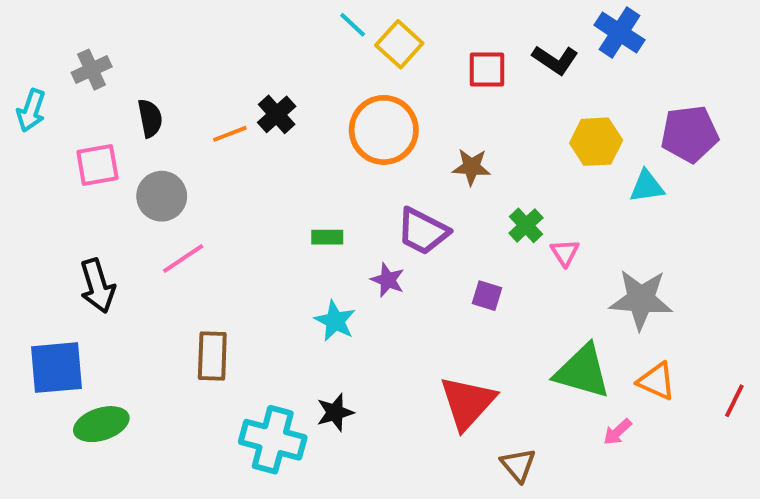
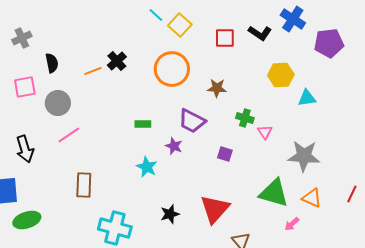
purple pentagon: (690, 134) -> (329, 43), moved
green cross: (526, 225) -> (245, 118), turned -30
red line: (734, 401) -> (352, 194), moved
black star: (335, 412) -> (170, 214), moved

